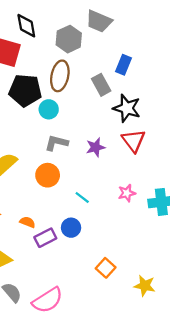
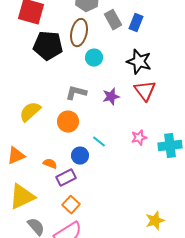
gray rectangle: (101, 85) -> (113, 20), moved
cyan circle: (49, 109) -> (94, 58), moved
blue circle: (71, 228) -> (80, 156), moved
orange square: (106, 268) -> (71, 205), moved
yellow star: (145, 286) -> (155, 221), turned -30

